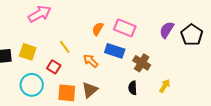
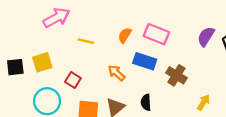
yellow line: (65, 47) -> (86, 41), moved, turned -40
yellow square: (28, 52) -> (42, 62), turned -36
black semicircle: (133, 88) -> (146, 102), moved

